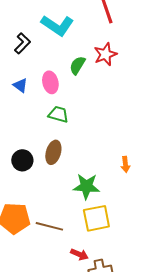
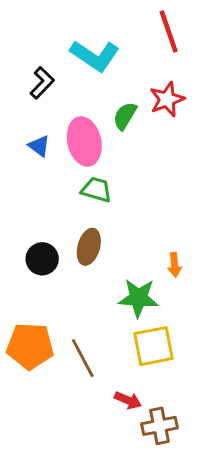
pink ellipse: (50, 82) -> (84, 141), size x1.4
orange arrow: (125, 164) -> (175, 265), moved
brown line: (49, 226) -> (83, 358), turned 48

